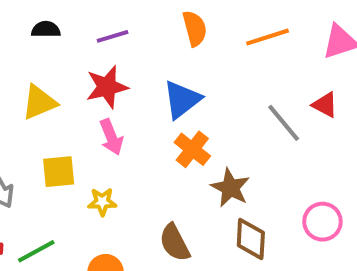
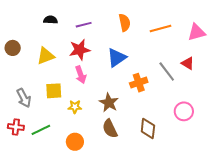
orange cross: (192, 149) -> (139, 83), moved, turned 30
brown star: (230, 188) -> (109, 103), moved
pink circle: (322, 222) -> (184, 111), moved

